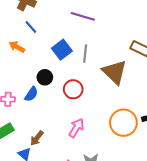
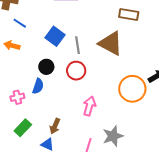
gray line: (85, 54) -> (78, 45), moved

